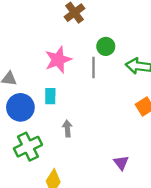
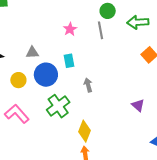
pink star: (58, 60) -> (70, 29), size x0.6

